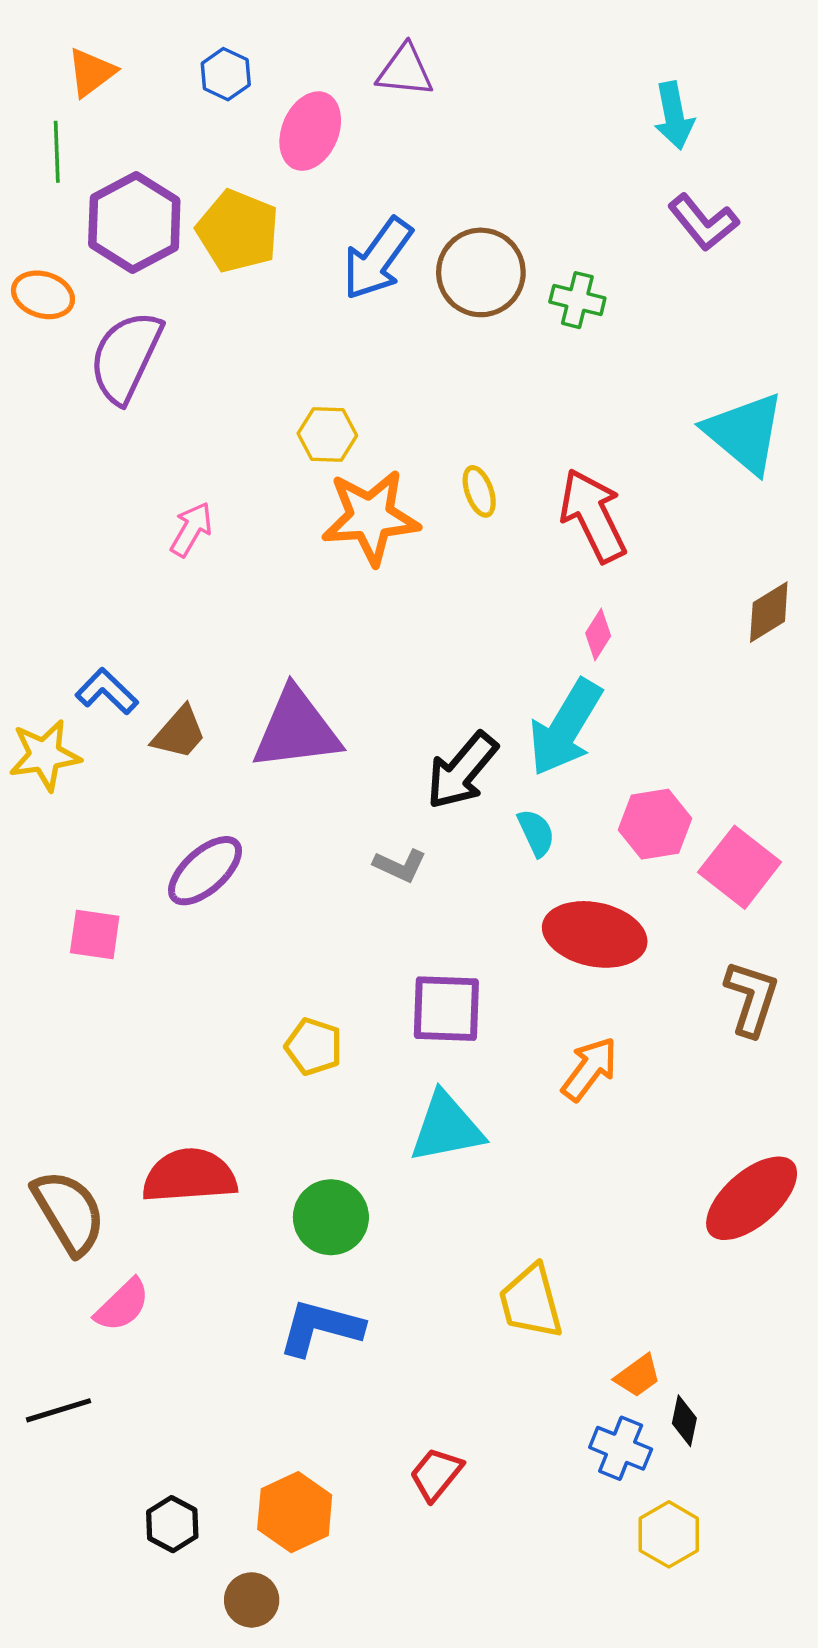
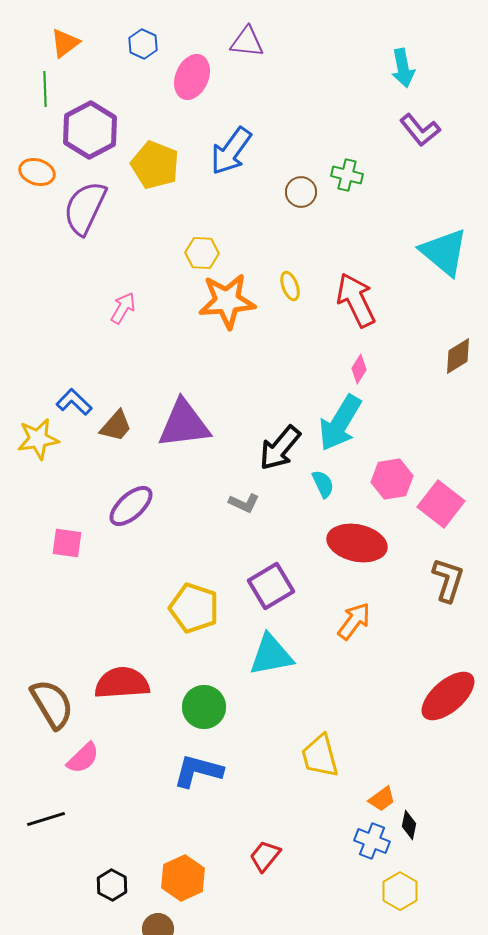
yellow pentagon: (238, 231) -> (155, 165), moved
brown circle: (481, 272) -> (301, 192), moved, size x0.6
purple square: (446, 1009) -> (271, 586), turned -33
yellow pentagon: (314, 1047) -> (194, 608), size x1.5

